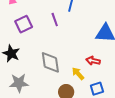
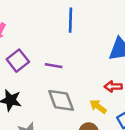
purple line: (55, 20) -> (54, 66), moved, turned -48

